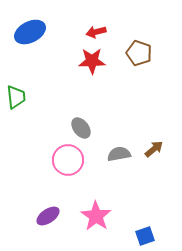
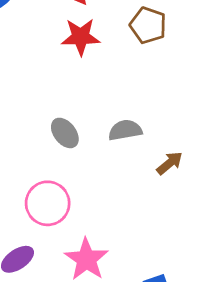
gray semicircle: (119, 154) -> (125, 130), moved
pink circle: (68, 160) -> (48, 203), moved

